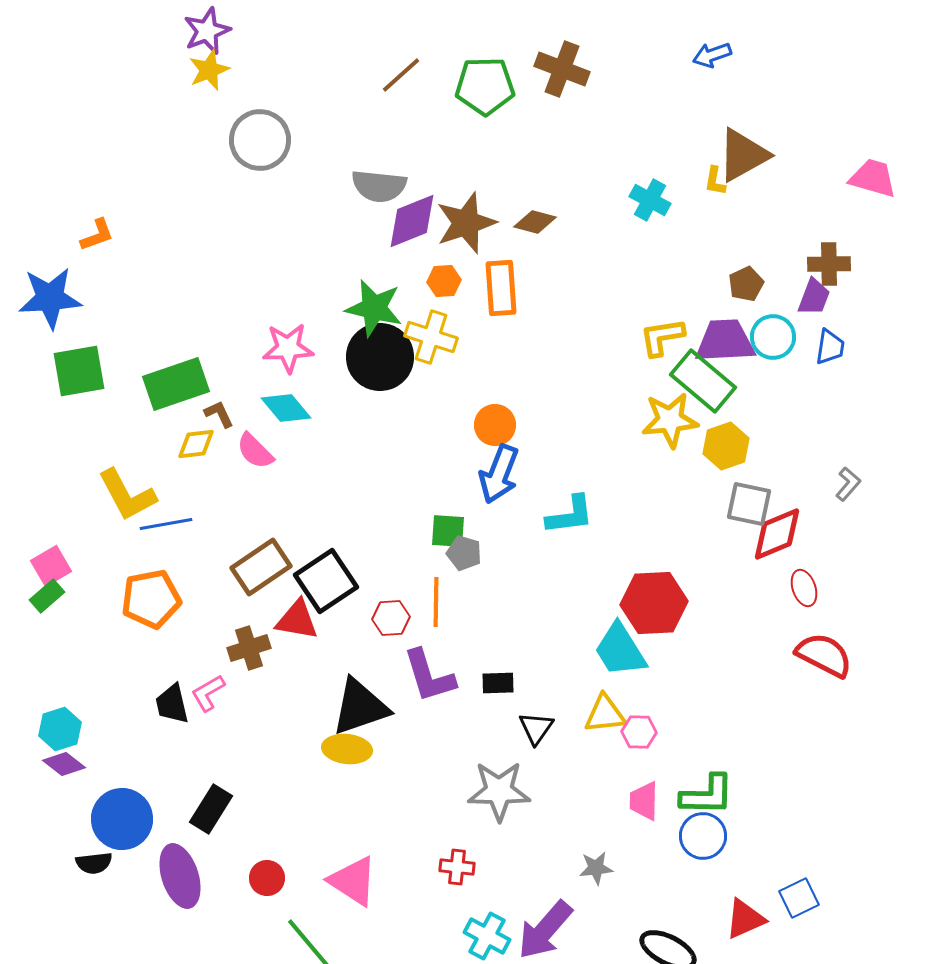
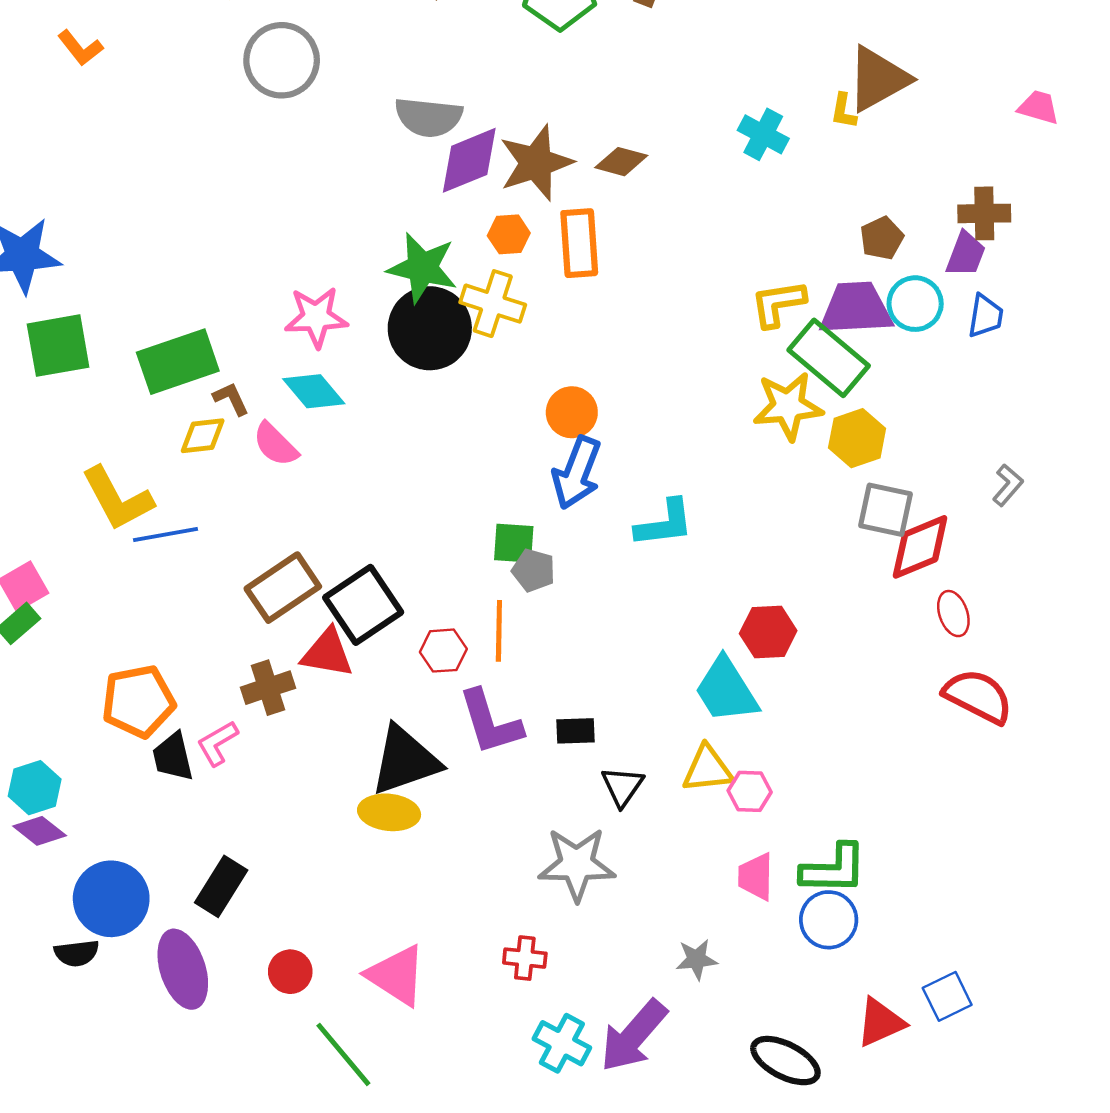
pink trapezoid: (873, 178) -> (1039, 107), size x0.7
orange L-shape: (97, 235) -> (80, 48), moved, turned 72
orange pentagon: (151, 599) -> (138, 701), moved
red hexagon: (654, 603) -> (768, 632), size x0.7

